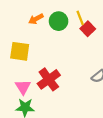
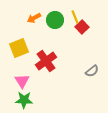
yellow square: (20, 51) -> (19, 48), turned -30
red cross: (49, 79) -> (46, 61), moved

